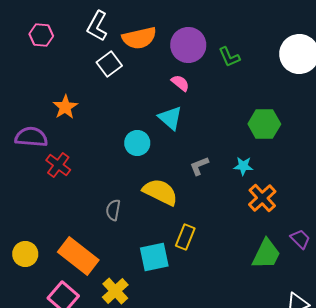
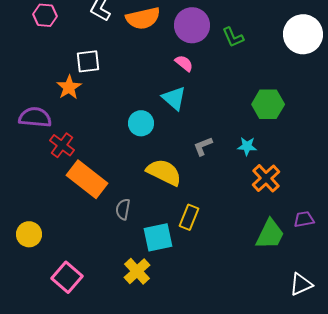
white square: (109, 64) -> (88, 61), moved, turned 30
gray semicircle: (113, 210) -> (123, 209), moved
purple trapezoid: (300, 239) -> (304, 219), turned -55
orange rectangle: (78, 256) -> (87, 179), moved
yellow cross: (115, 291) -> (137, 271), moved

